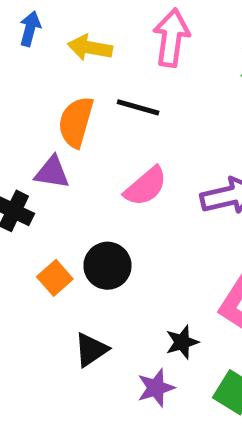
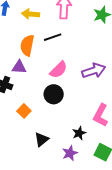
black line: (138, 107) -> (53, 37), turned -30
black circle: (107, 266) -> (54, 94), moved

